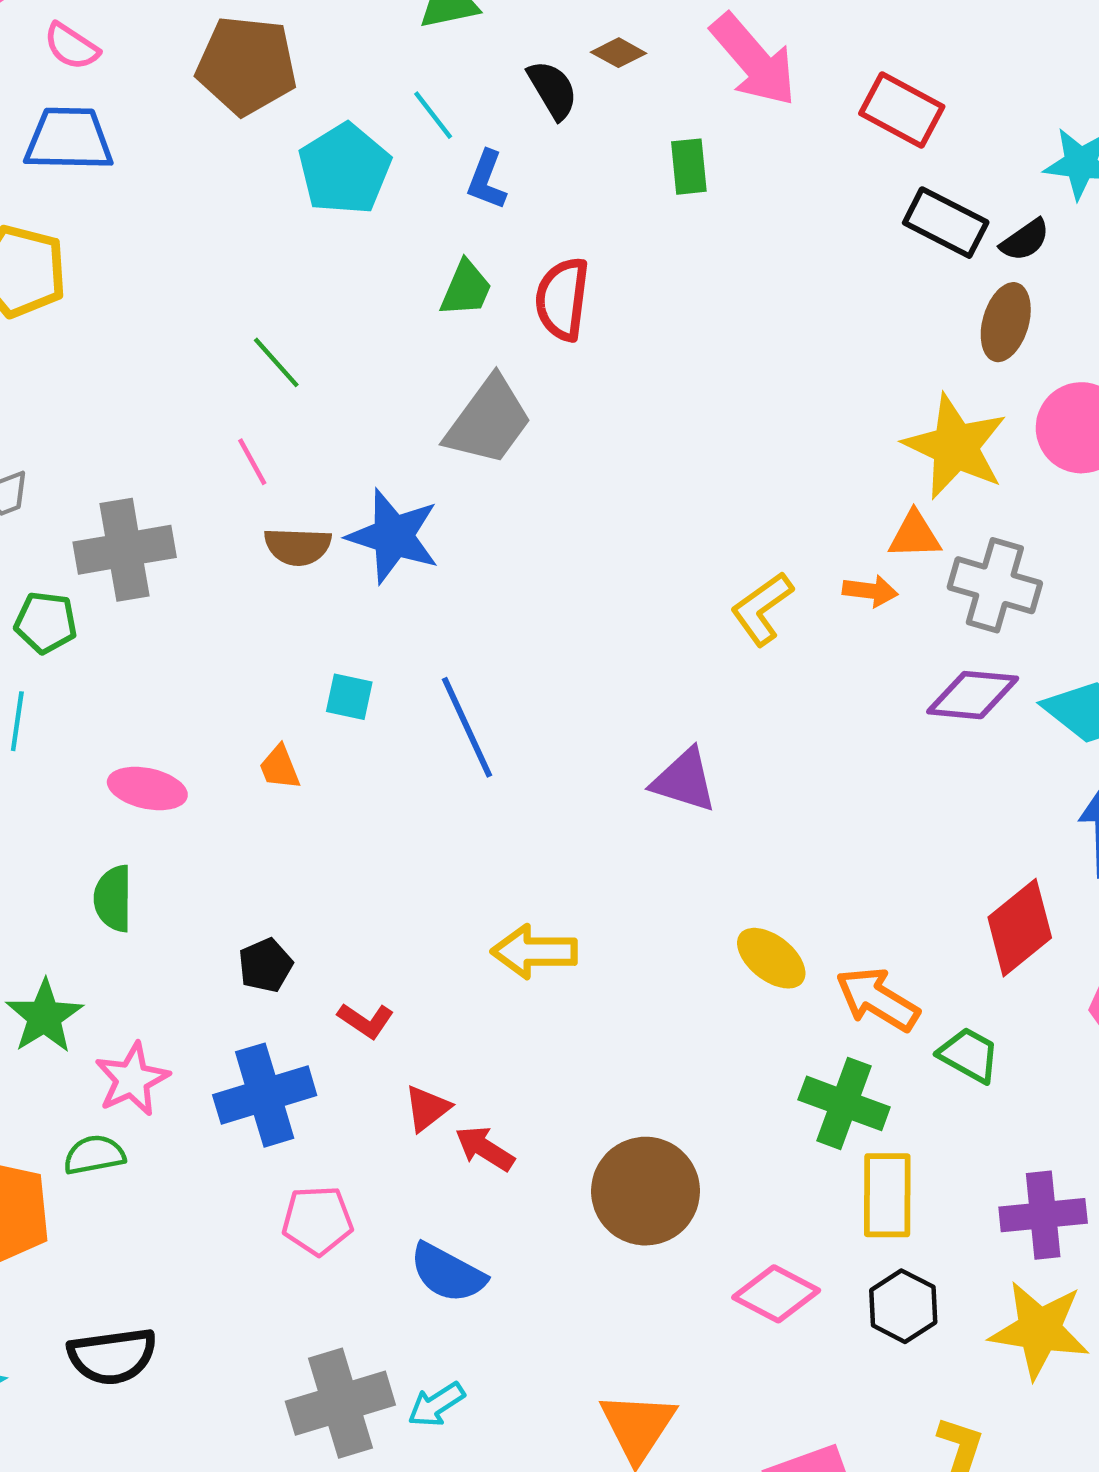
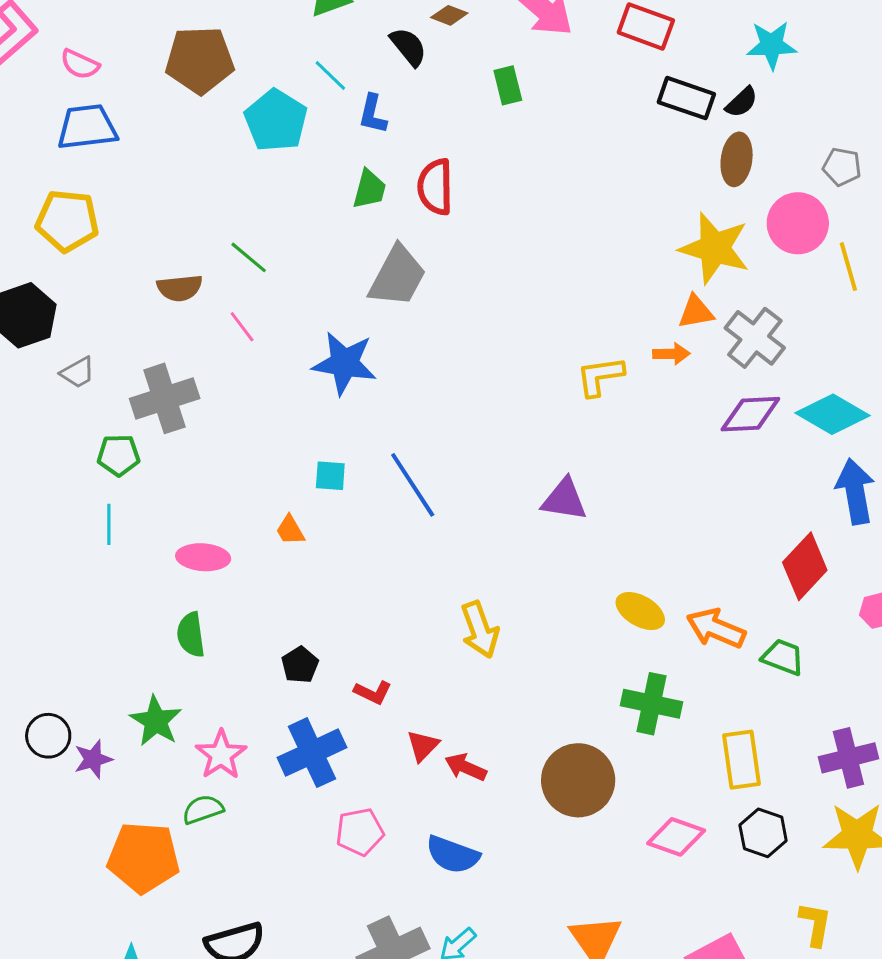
brown semicircle: (298, 546) -> (180, 288), moved
gray cross: (995, 585) -> (755, 338), turned 30
yellow L-shape: (762, 609) -> (600, 376), turned 36
yellow arrow: (534, 952) -> (480, 630), turned -102
green cross: (844, 1103) -> (651, 704), moved

